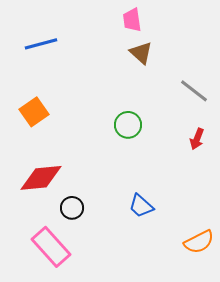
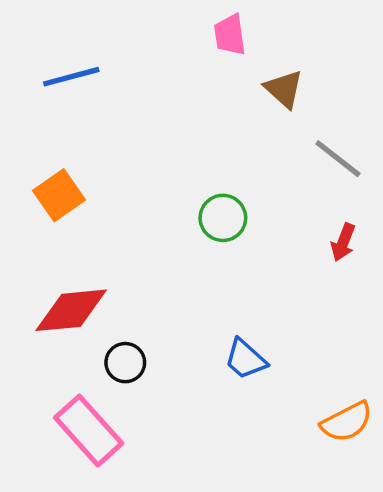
brown triangle: (141, 53) -> (284, 89), moved

